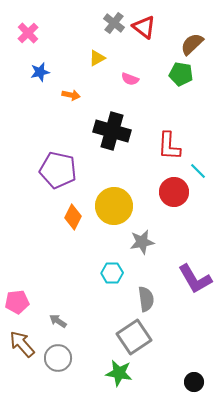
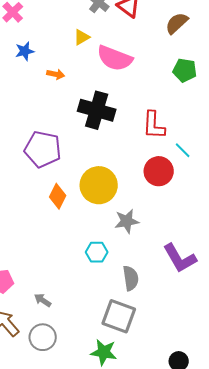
green pentagon: (181, 74) -> (185, 70), moved
pink semicircle: (130, 79) -> (115, 58), size x2.0
gray square: (134, 337) -> (119, 316), turned -36

